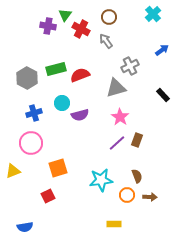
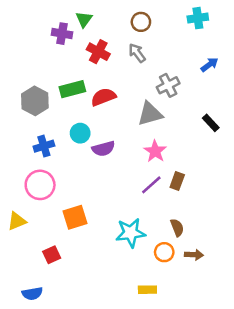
cyan cross: (153, 14) -> (198, 18), turned 35
red cross: (81, 29) -> (98, 52), moved
red square: (48, 196) -> (52, 255), moved

